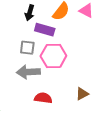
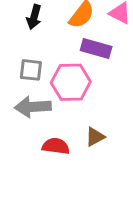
purple rectangle: (45, 30) -> (96, 49), moved
brown triangle: (82, 94) -> (95, 137), moved

